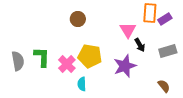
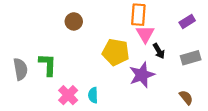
orange rectangle: (150, 13) -> (138, 15), moved
brown circle: (78, 19) -> (74, 21), moved
yellow pentagon: (90, 56) -> (116, 52), moved
pink cross: (67, 64) -> (68, 95), moved

